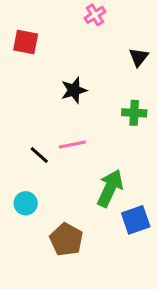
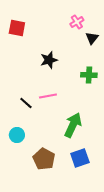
pink cross: (95, 15) -> (77, 22), moved
blue square: (136, 220) -> (80, 158), moved

